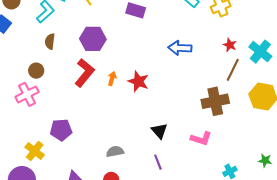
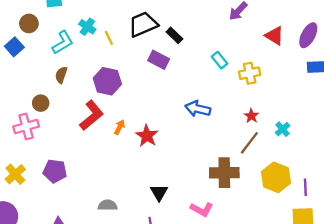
cyan cross: (260, 52) -> (283, 129), size x0.6
yellow cross: (35, 151) -> (15, 174), moved

